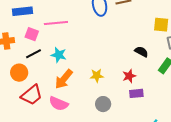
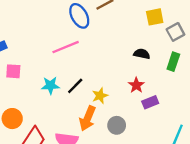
pink line: (56, 23) -> (66, 47), moved
black line: (34, 54) -> (75, 86), moved
orange arrow: (64, 79) -> (88, 118), moved

